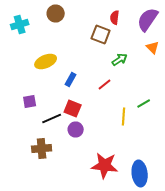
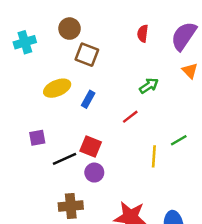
brown square: (101, 34) -> (87, 55), moved
blue rectangle: (71, 80) -> (88, 99), moved
brown cross: (42, 148) -> (71, 206), moved

